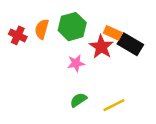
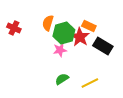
green hexagon: (72, 27) -> (64, 33), moved
orange semicircle: (42, 29) -> (48, 23), moved
black rectangle: (130, 44) -> (103, 46), moved

